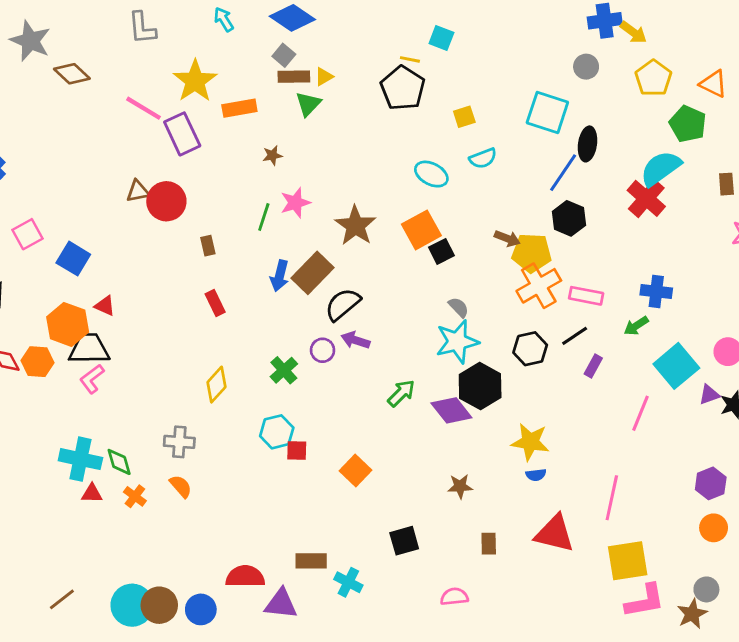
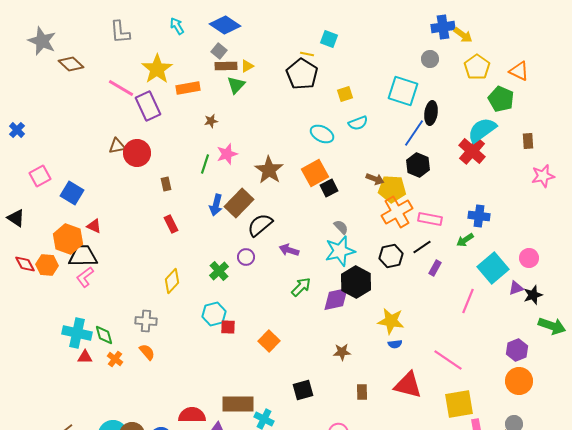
purple arrow: (355, 340) -> (289, 250), moved
purple diamond: (451, 410) -> (336, 299), turned -64
pink line: (612, 498) -> (448, 360), turned -68
orange circle: (714, 528) -> (519, 381), size x1.4
brown rectangle: (311, 561) -> (238, 404), size x1.4

